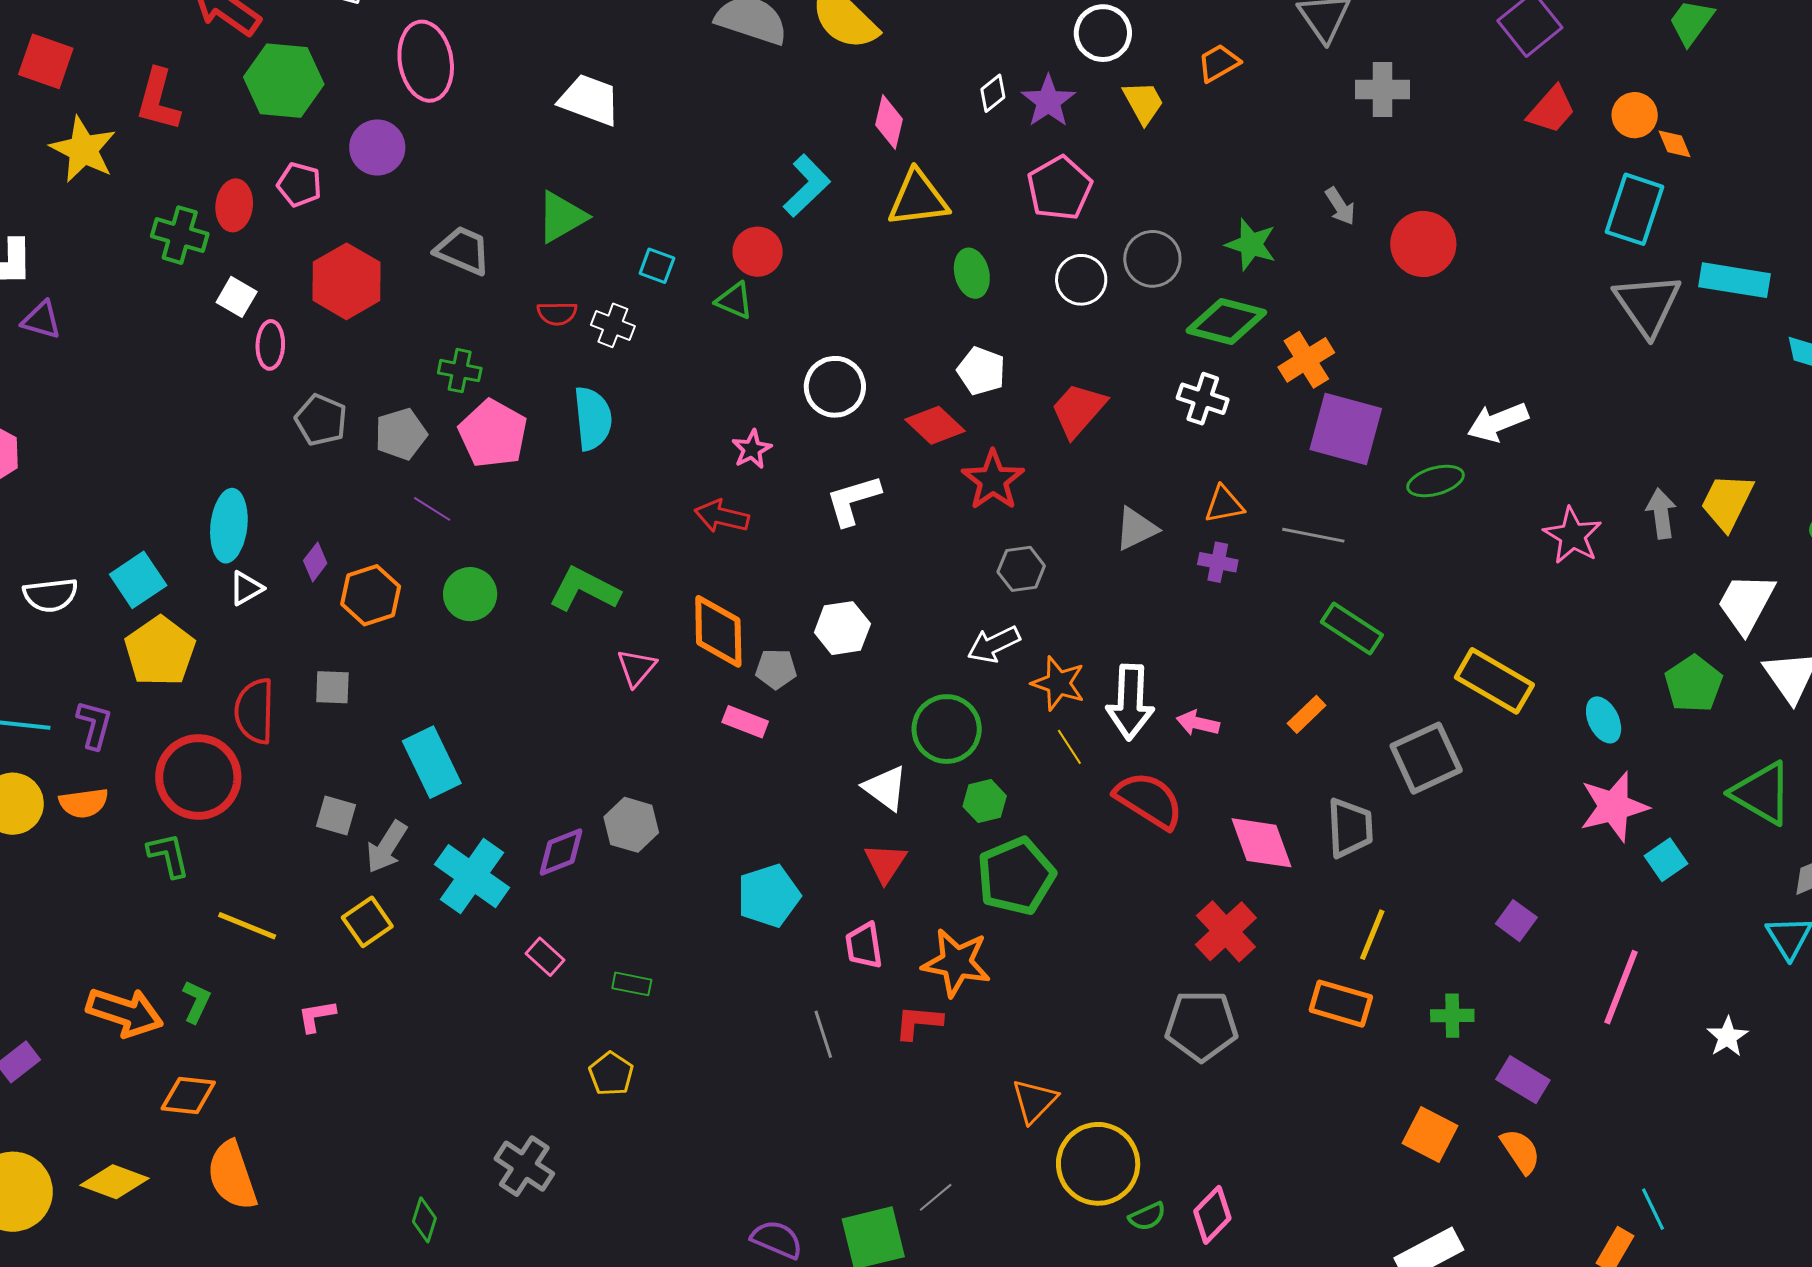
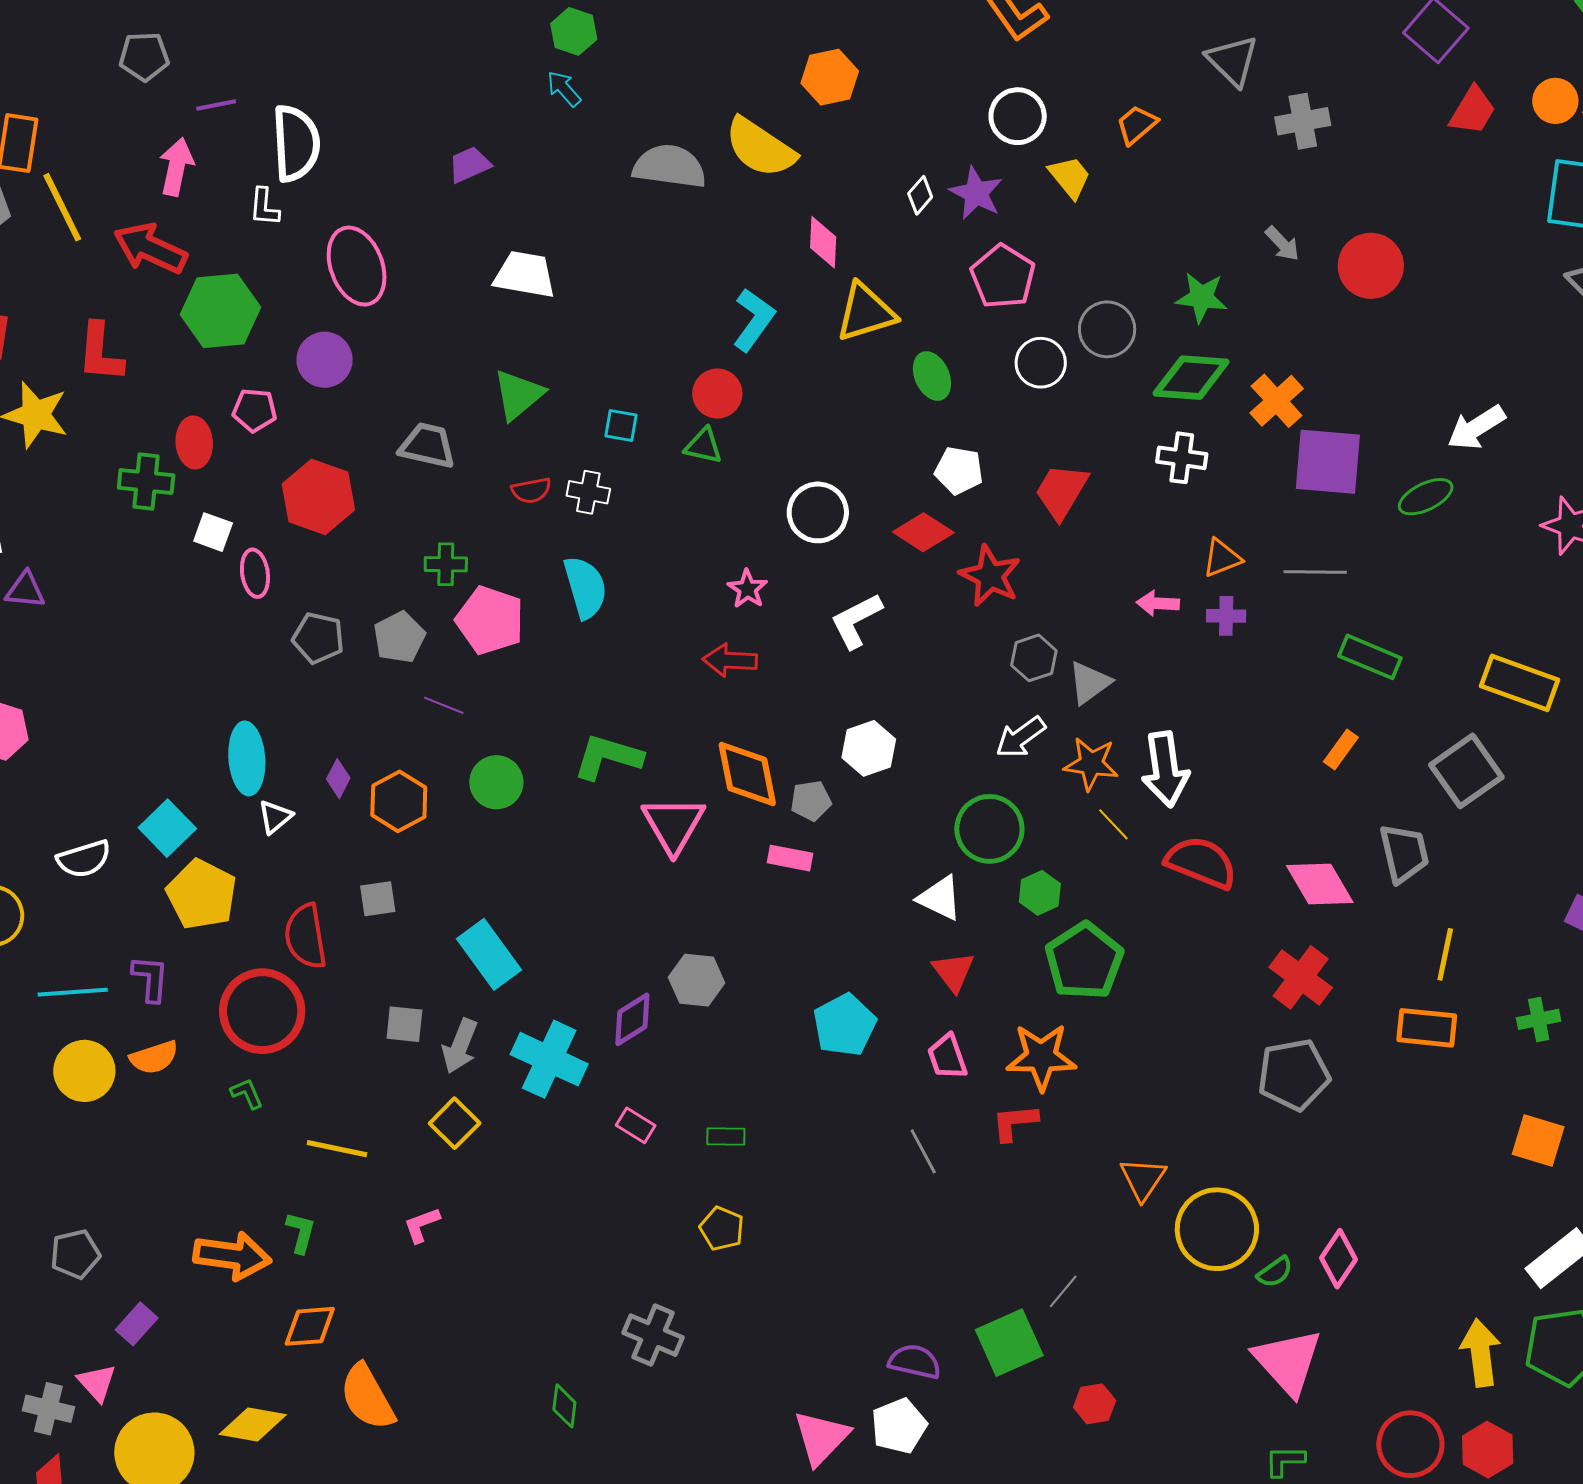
gray triangle: (1136, 529) -> (1089, 683), moved
pink triangle: (636, 668) -> (673, 825), size x1.6
pink arrow: (1198, 723) -> (1158, 603), moved
green L-shape: (168, 855) -> (247, 1094), size x0.7

